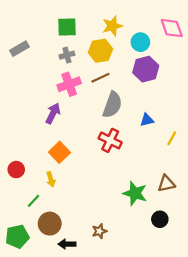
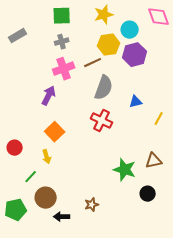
yellow hexagon: (100, 51) -> (109, 45), moved

